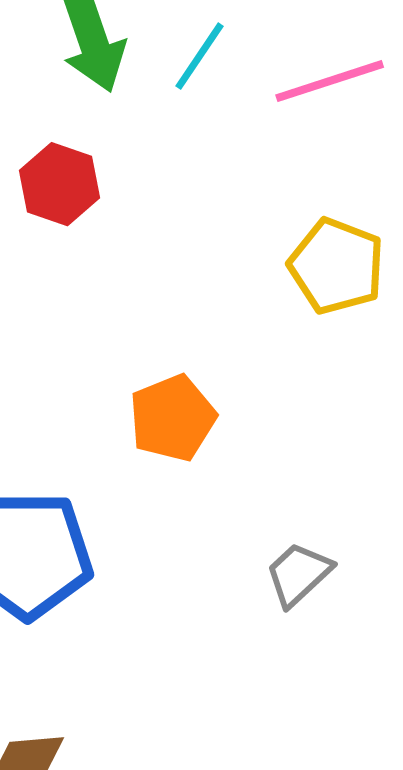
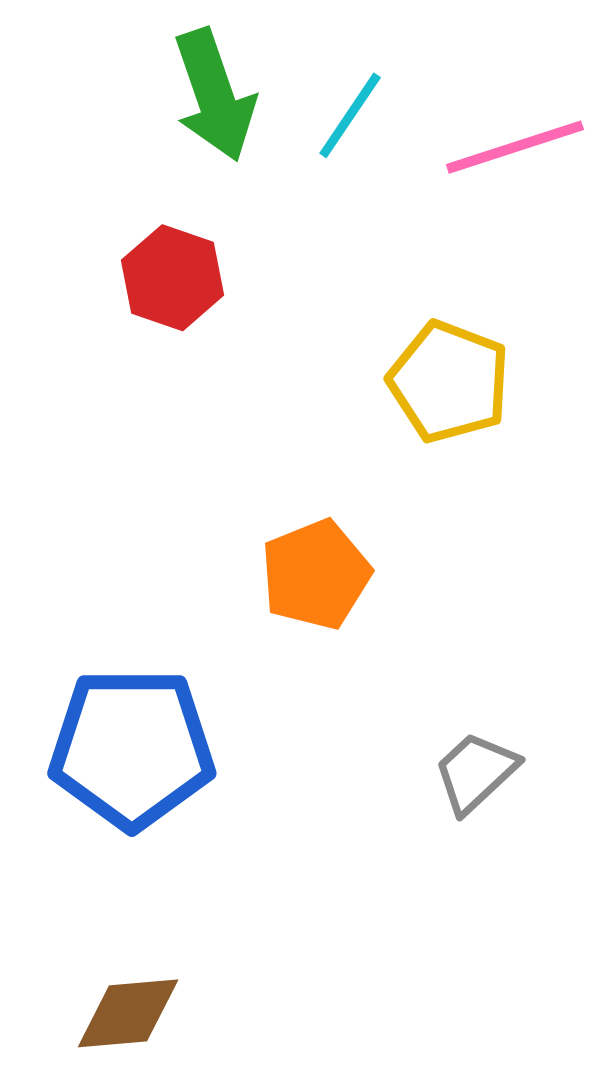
yellow pentagon: (337, 266) -> (449, 382), moved

